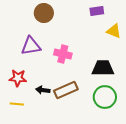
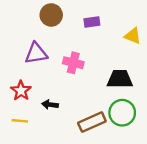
purple rectangle: (97, 11) -> (92, 22), moved
red star: (18, 78) -> (21, 91), turned 30
brown rectangle: (66, 90) -> (92, 122), moved

